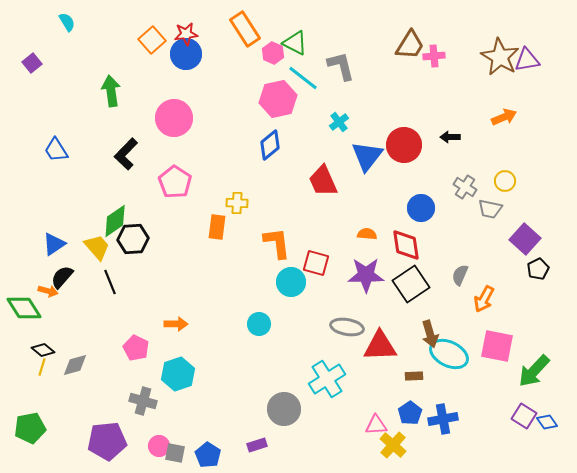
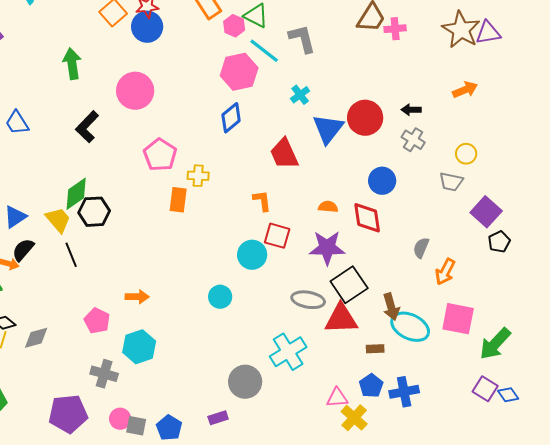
pink pentagon: (175, 182) -> (160, 155), moved
gray cross: (465, 187) -> (413, 140), moved
orange L-shape: (277, 243) -> (262, 201), moved, size x0.7
black square: (411, 284) -> (349, 285), moved

